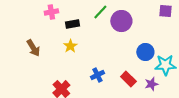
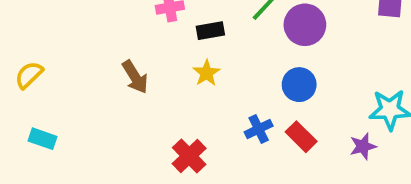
blue circle: (145, 52) -> (299, 85), moved
red rectangle: (128, 79) -> (301, 137), moved

